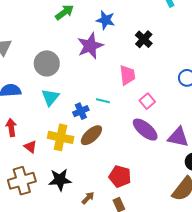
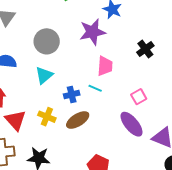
black cross: (144, 39) -> (145, 49), moved
pink trapezoid: (127, 75) -> (105, 66), moved
yellow cross: (61, 137) -> (47, 117), size x0.7
red triangle: (30, 147) -> (15, 120), size x1.6

